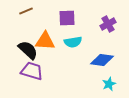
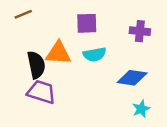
brown line: (26, 11) -> (23, 14), moved
purple cross: (108, 24) -> (140, 31), turned 35
black semicircle: (28, 50) -> (36, 65), turned 35

